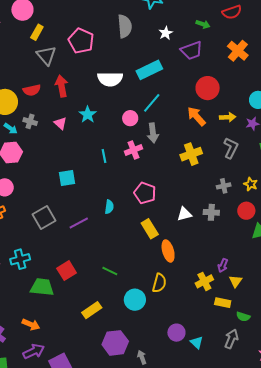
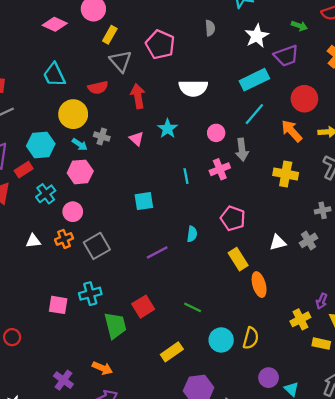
gray semicircle: (125, 26) -> (210, 28), size x0.6
white star: (166, 33) -> (257, 36), size x1.5
cyan rectangle: (149, 70) -> (254, 80), moved
red semicircle: (32, 90) -> (98, 88), moved
cyan line: (152, 103) -> (254, 114), moved
yellow cross: (191, 154) -> (286, 174), turned 30
gray cross: (211, 212) -> (308, 240), turned -35
gray square: (44, 218) -> (97, 246), moved
yellow semicircle: (159, 283) -> (251, 338), moved
green trapezoid: (42, 287) -> (115, 326), turned 70

